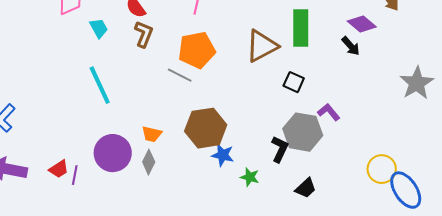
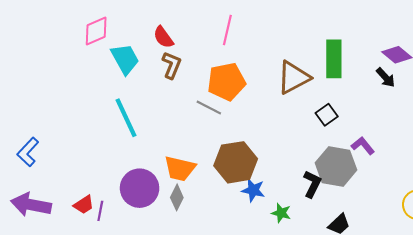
cyan trapezoid: (99, 28) -> (125, 59), size x1.5
black square: (294, 82) -> (327, 115), turned 30
orange trapezoid: (152, 134) -> (180, 168), size x1.5

